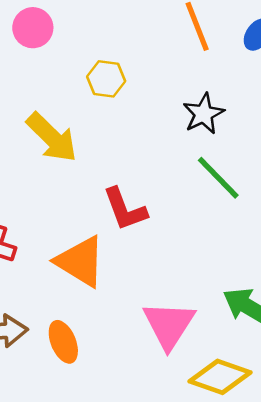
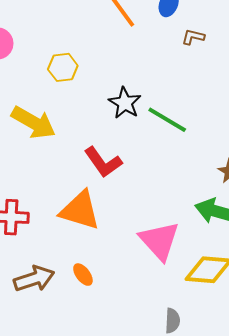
black star: (204, 114) -> (125, 103), moved
orange ellipse: (63, 342) -> (83, 275), size x0.7

